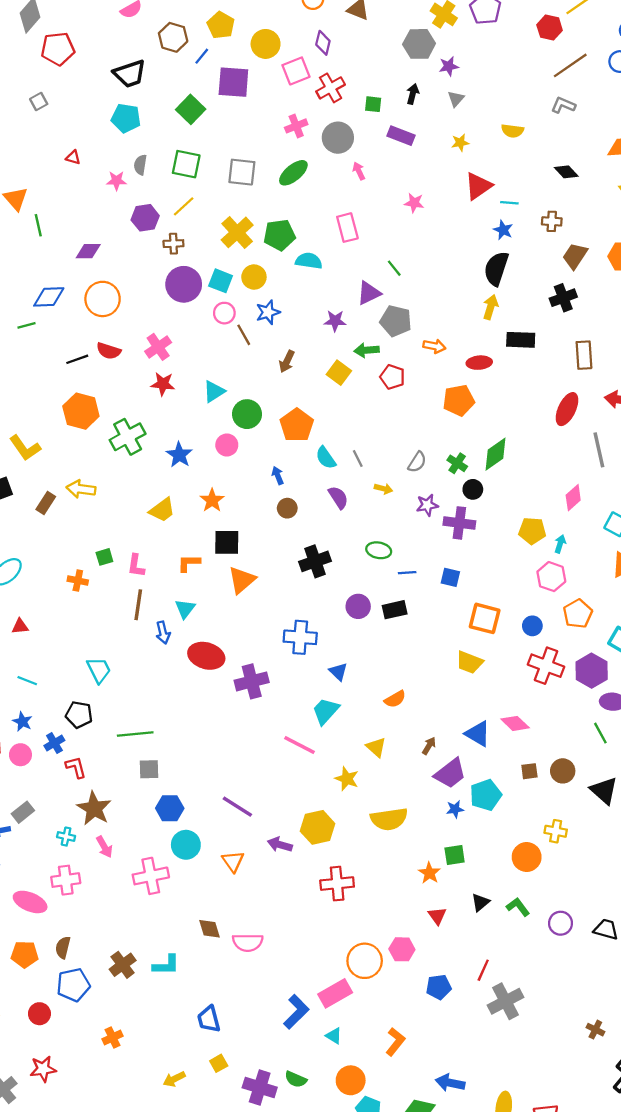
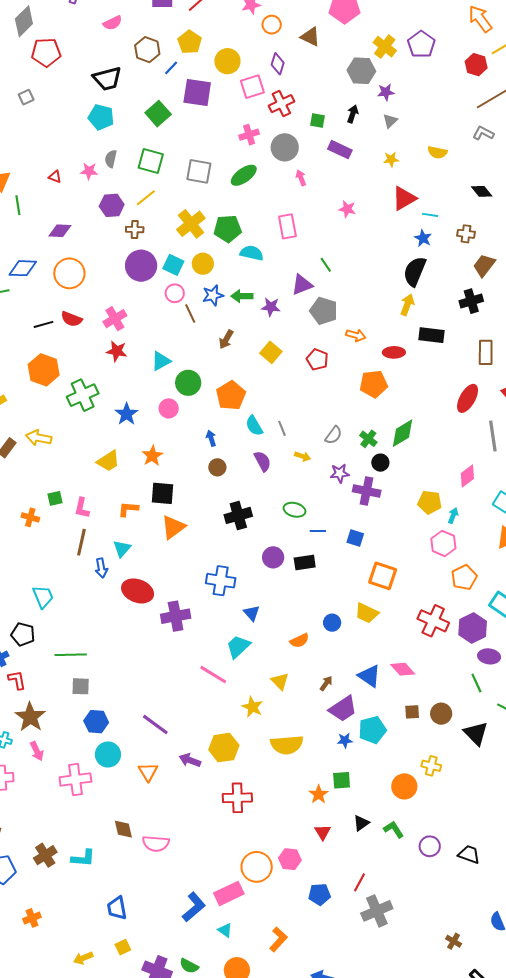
red triangle: (73, 157) -> (55, 177), moved
green arrow: (367, 350) -> (242, 296), moved
blue circle: (532, 626) -> (332, 623), moved

